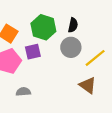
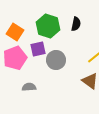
gray circle: (71, 47) -> (56, 60), moved

